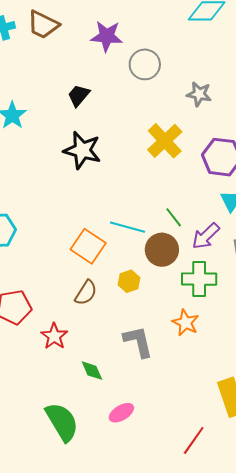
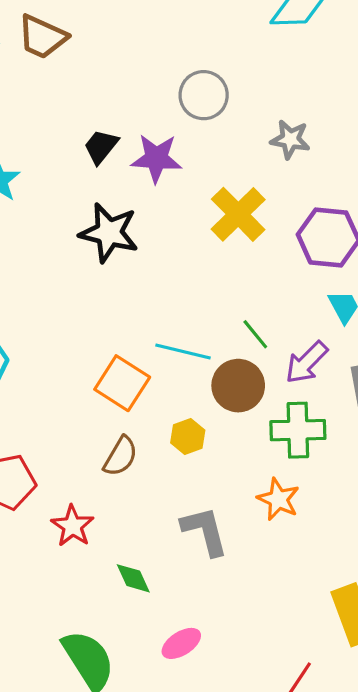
purple star: (107, 36) -> (156, 158), moved

